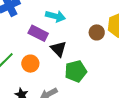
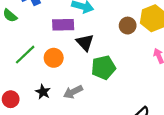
purple rectangle: (38, 33) -> (63, 25), turned -30

